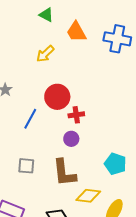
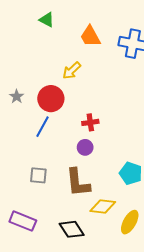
green triangle: (46, 15) -> (47, 20), moved
yellow arrow: (45, 54) -> (72, 71), moved
red circle: (57, 97) -> (51, 99), moved

